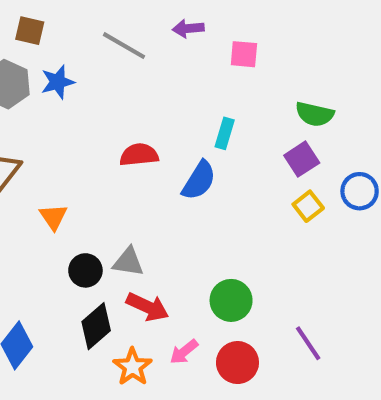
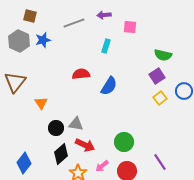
gray line: (124, 46) -> (74, 23), turned -50
cyan rectangle: (225, 133) -> (106, 46), moved

